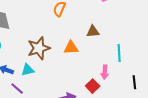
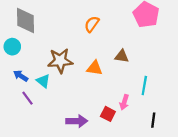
cyan triangle: (28, 70) -> (43, 81), turned 40
red square: (93, 86) -> (108, 114), turned -32

